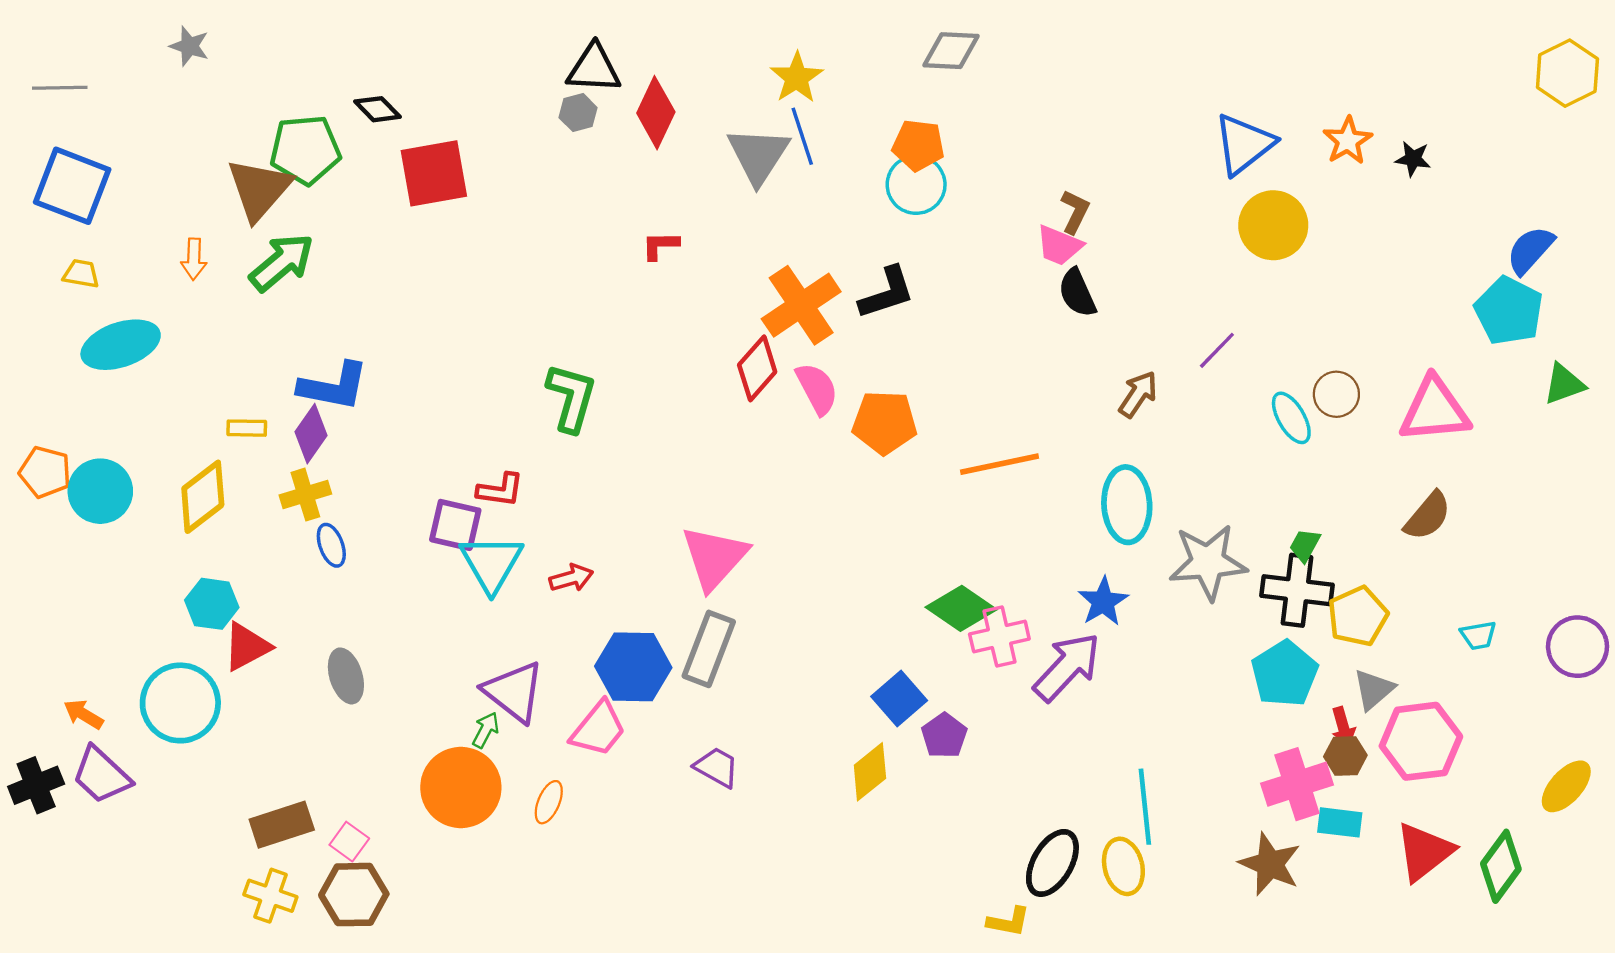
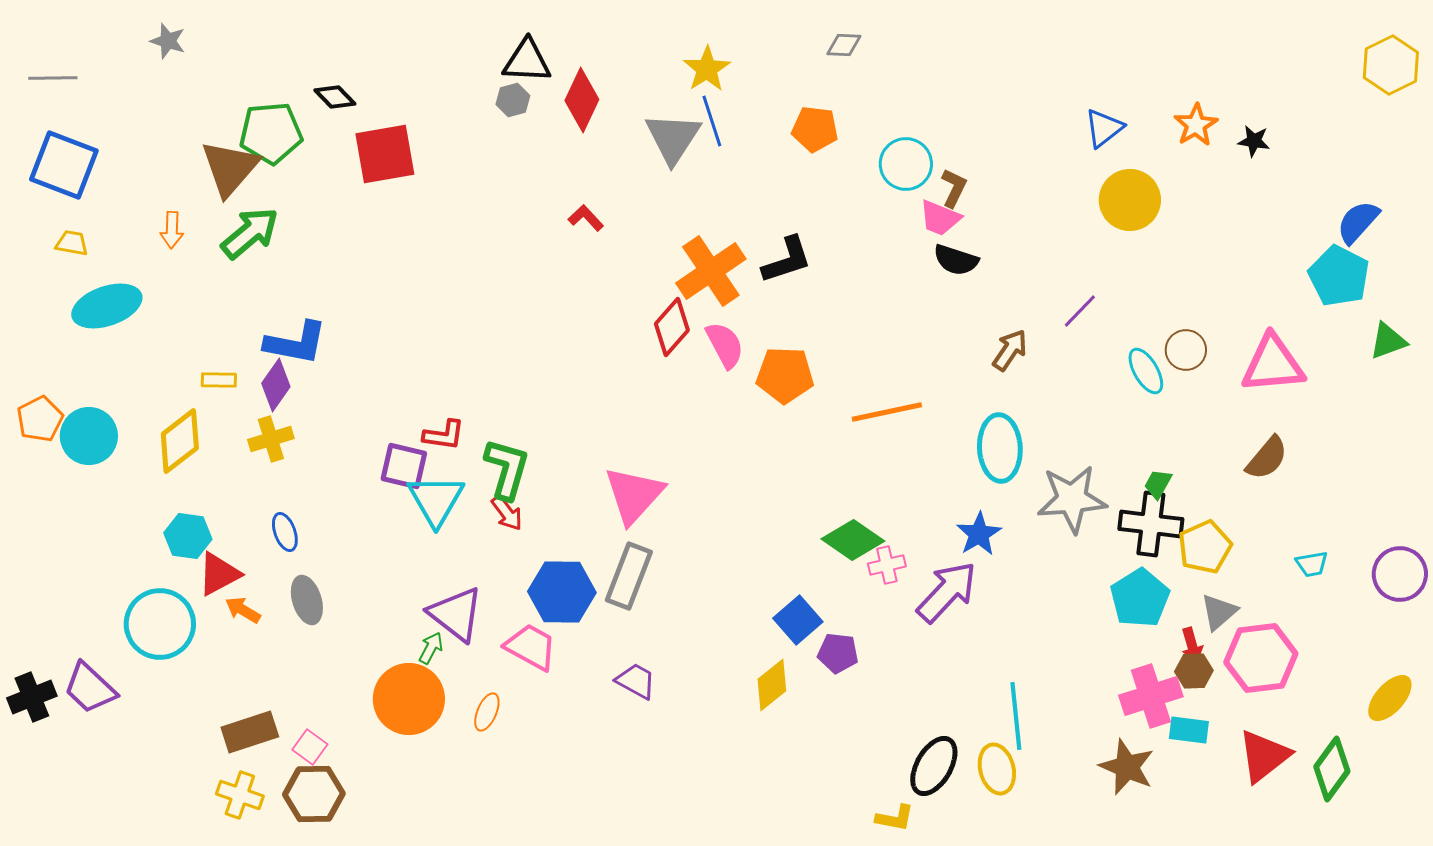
gray diamond: (951, 51) -> (844, 45), size x0.7
blue triangle: (1244, 144) -> (1104, 128), size x0.7
cyan circle: (916, 185) -> (906, 164), moved
red L-shape: (660, 246) -> (586, 218), turned 48
black semicircle: (1077, 293) -> (956, 260), turned -48
green L-shape: (571, 398) -> (507, 469), moved
orange pentagon: (45, 472) -> (40, 419), turned 30
blue ellipse: (331, 545) -> (285, 532), moved
red arrow: (571, 578) -> (507, 513), turned 69
pink cross: (999, 637) -> (887, 565), size x0.7
orange arrow: (83, 714) -> (243, 610), moved
pink trapezoid: (598, 729) -> (531, 647), turned -100
purple pentagon: (944, 736) -> (838, 653), turned -30

